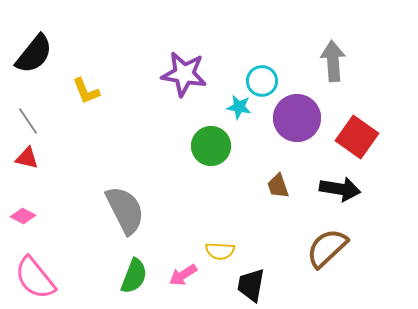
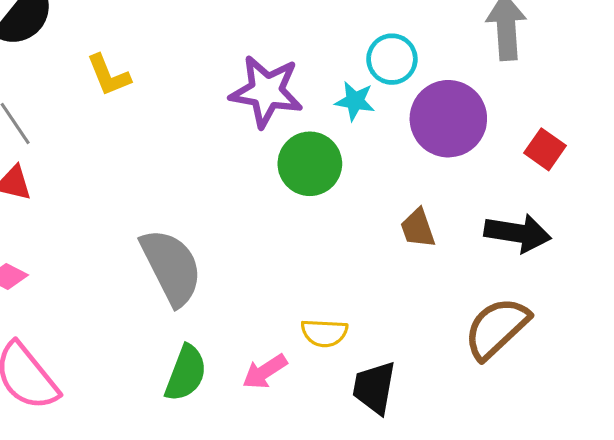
purple star: (184, 74) -> (266, 91), moved
red square: (357, 137) -> (545, 149), size x0.6

